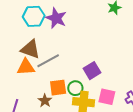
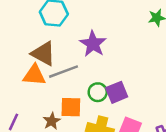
purple star: (56, 18) -> (93, 44), moved
green circle: (75, 88) -> (98, 92), moved

